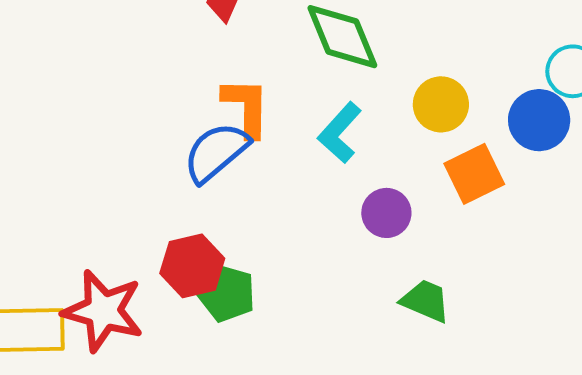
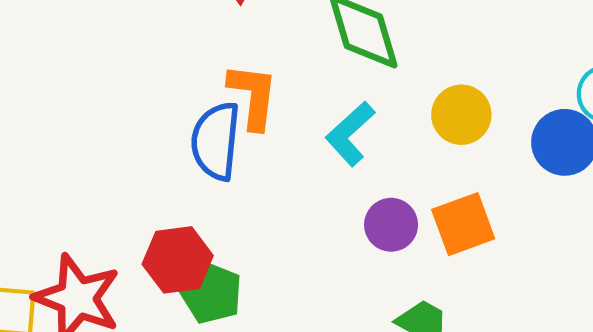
blue semicircle: (216, 152) -> (216, 141), turned -50
orange square: (474, 174) -> (463, 224), moved

